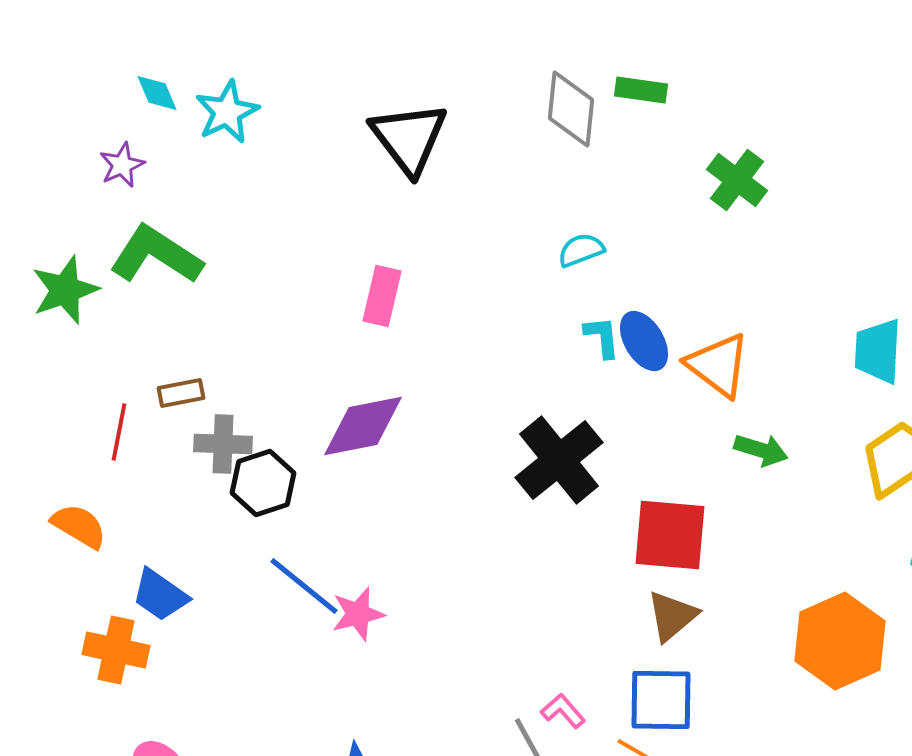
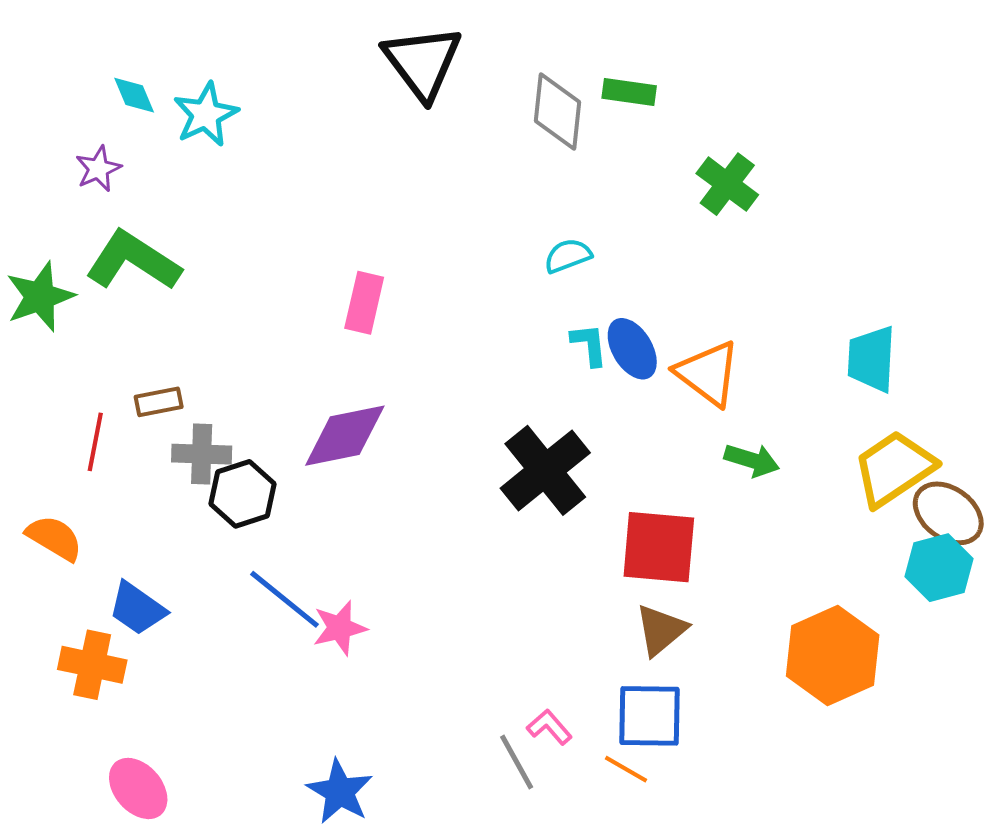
black triangle: (409, 138) -> (423, 62), moved

